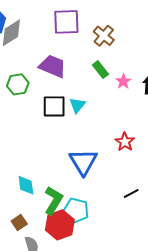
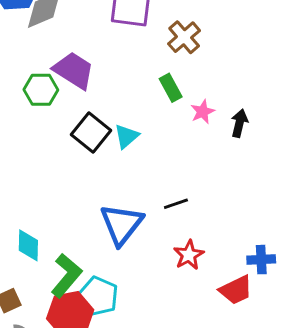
purple trapezoid: (52, 66) -> (74, 70), moved
black square: (54, 106) -> (91, 132), turned 30
red star: (125, 142) -> (189, 255), moved
black line: (131, 193) -> (176, 204), moved

